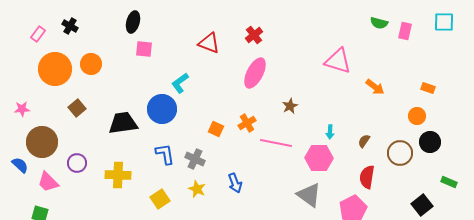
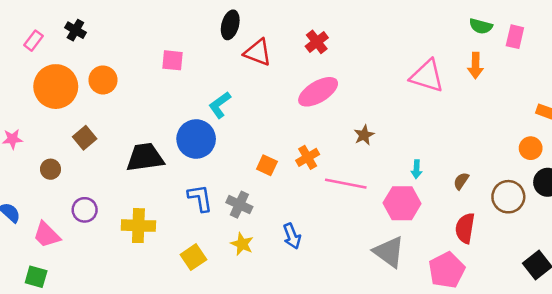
black ellipse: (133, 22) -> (230, 25), moved
pink ellipse: (255, 73) -> (318, 92), turned 32
orange arrow: (375, 87) -> (476, 66), moved, turned 54
brown circle: (42, 142) -> (51, 169), moved, size x0.5

